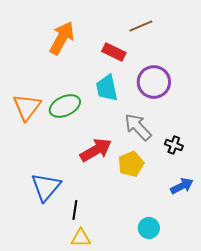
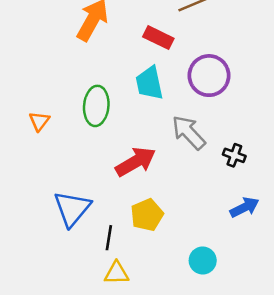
green ellipse: (65, 106) -> (96, 106), turned -60
orange triangle: (27, 107) -> (39, 121), moved, size x0.6
yellow pentagon: (131, 164) -> (147, 215), moved

